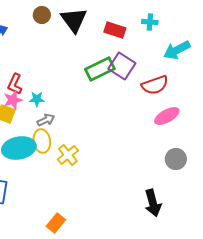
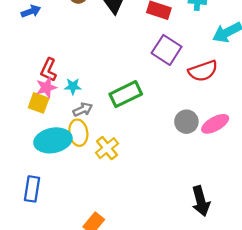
green rectangle: (100, 69) -> (126, 94), moved
pink ellipse: (167, 116) -> (215, 124), moved
gray circle: (176, 159) -> (186, 122), moved

